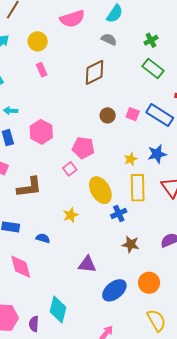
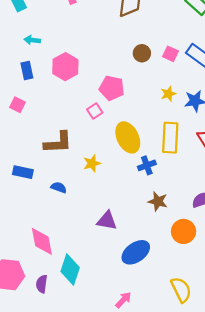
yellow star: (131, 159) -> (168, 94), moved
brown L-shape: (29, 187) -> (58, 143), moved
pink diamond: (21, 267) -> (42, 241), moved
orange circle: (149, 283) -> (184, 231), moved

